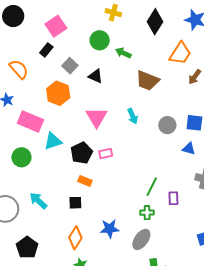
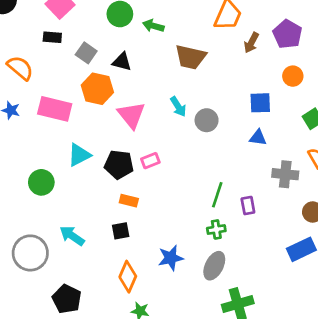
black rectangle: (46, 50) -> (52, 37), turned 64
orange hexagon: (58, 93) -> (97, 89), moved
pink rectangle: (30, 122) -> (55, 109), moved
gray circle: (167, 125) -> (207, 120), moved
black pentagon: (82, 153) -> (119, 165), turned -30

